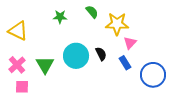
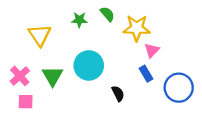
green star: (60, 17) -> (79, 20), moved
yellow triangle: (18, 31) -> (40, 35), moved, turned 30
black semicircle: (101, 54) -> (118, 93), moved

